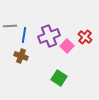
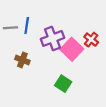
blue line: (24, 35) -> (27, 26), moved
pink square: (67, 46) -> (72, 49), size x1.5

